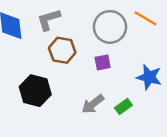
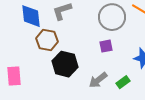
brown hexagon: (62, 50) -> (47, 40), moved
black hexagon: (35, 91) -> (65, 64), moved

